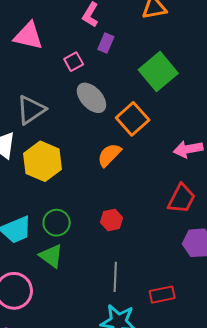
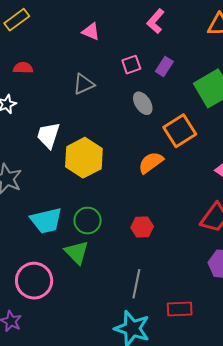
pink triangle: (28, 36) -> (91, 32), size x0.6
purple rectangle: (106, 43) -> (164, 67), moved
gray ellipse: (91, 98) -> (143, 103), size x0.7
gray triangle: (31, 110) -> (84, 84), moved, size x0.7

